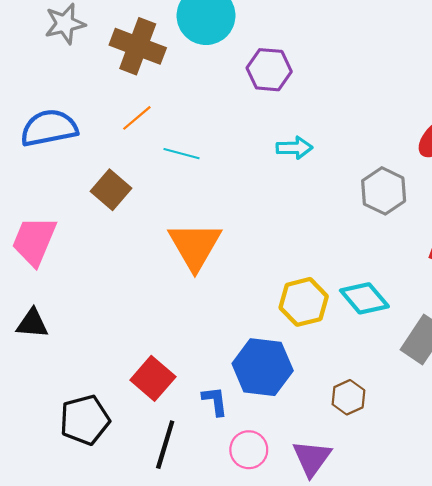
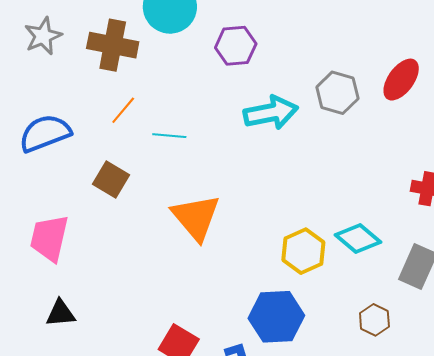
cyan arrow: (294, 148) -> (271, 113), size x1.6
gray hexagon: (384, 191) -> (337, 93), moved
brown hexagon: (348, 397) -> (374, 320), moved

